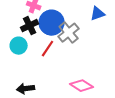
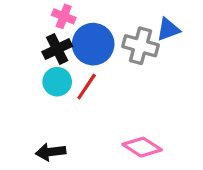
gray cross: (69, 33) -> (140, 46), moved, turned -35
cyan circle: (19, 46) -> (57, 82), moved

